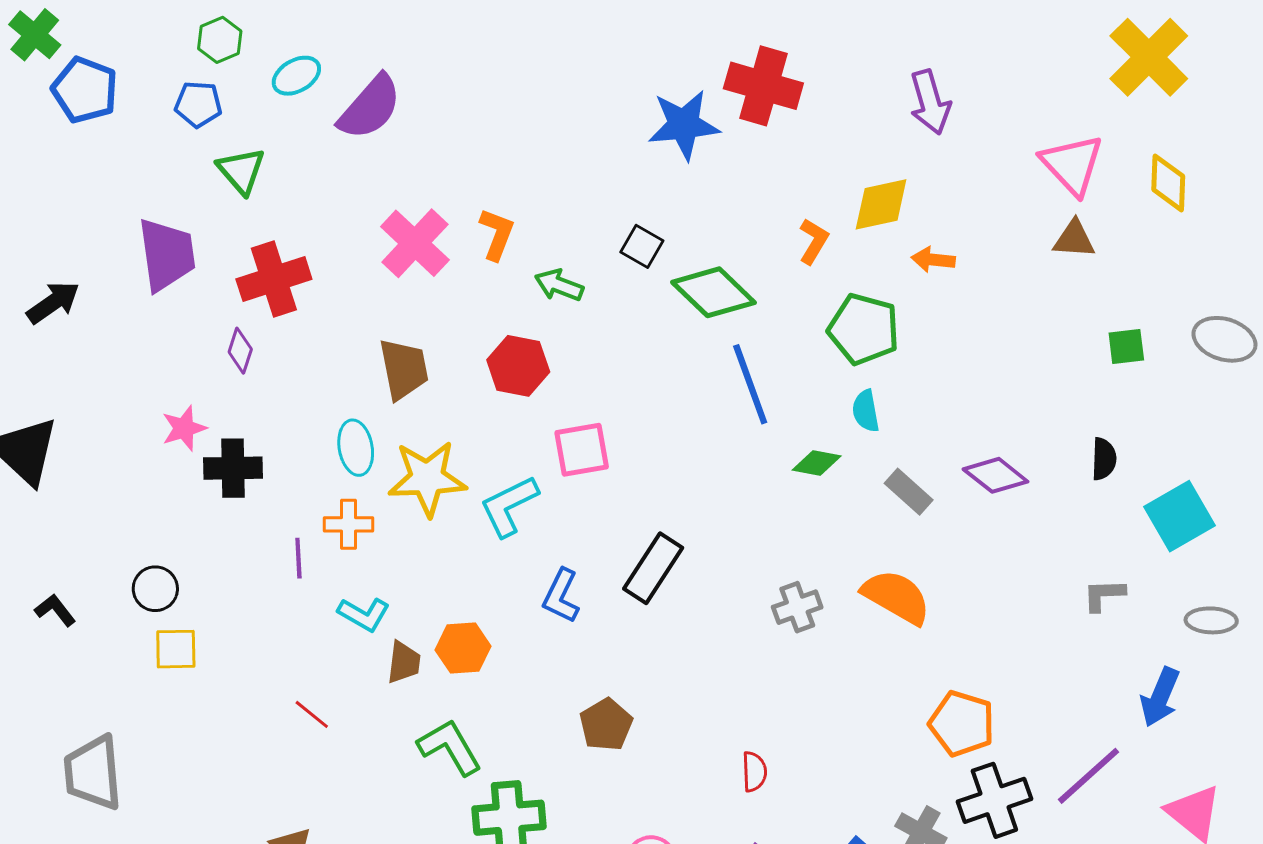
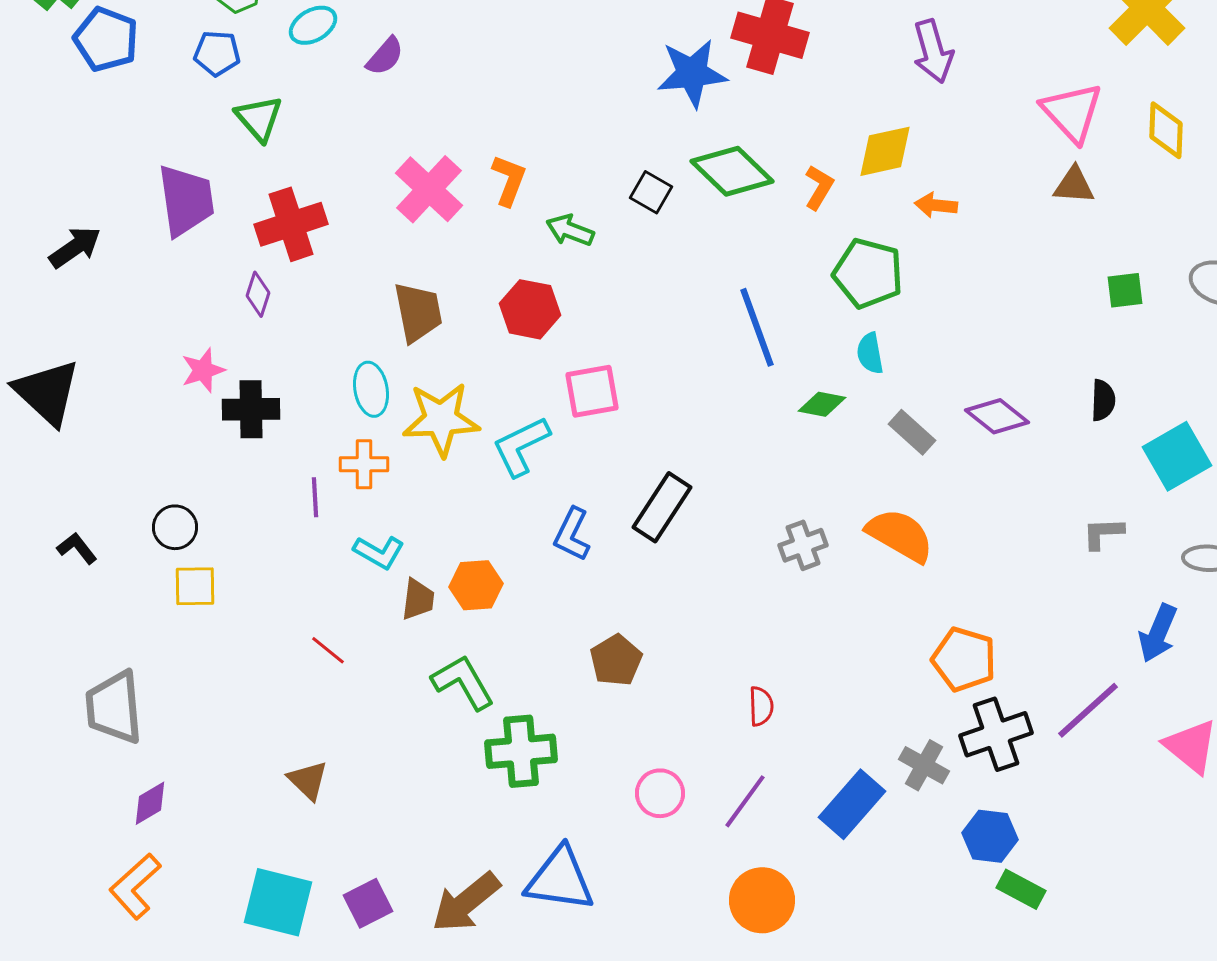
purple semicircle: (370, 107) -> (385, 56), size x0.6
green diamond: (713, 292) -> (732, 171), moved

